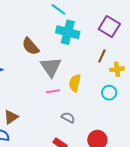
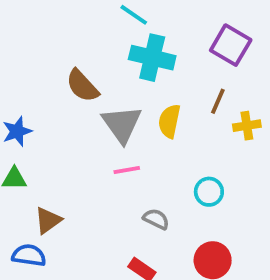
yellow semicircle: (75, 83) -> (169, 121), moved
cyan circle: (109, 93) -> (209, 192), moved

